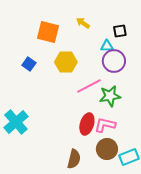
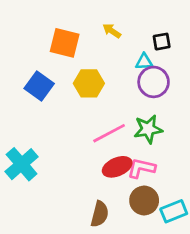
blue square: (29, 64) -> (39, 86), size x1.5
pink line: (89, 86) -> (109, 133), moved
red ellipse: (87, 124) -> (117, 167), turned 50

